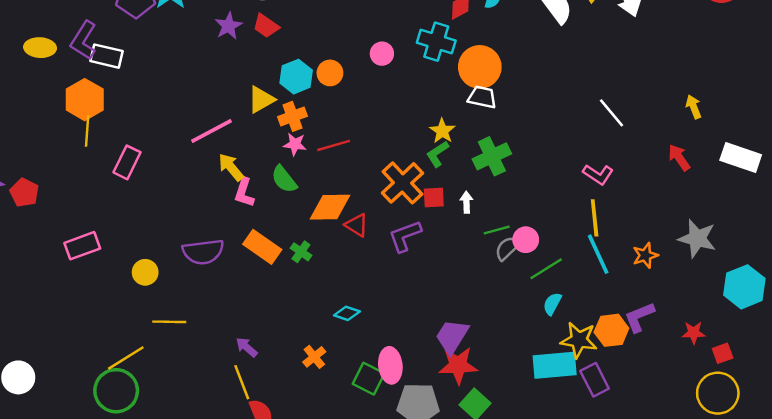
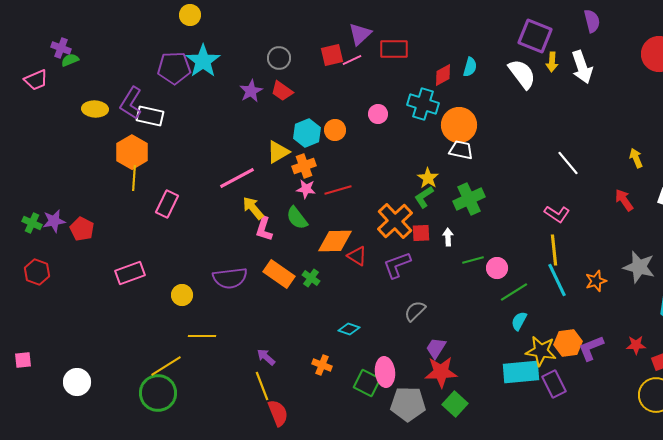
gray semicircle: (508, 248) -> (415, 311), moved
purple L-shape: (639, 317) -> (591, 348), moved
purple trapezoid: (452, 336) -> (436, 348), size x0.7
orange cross: (314, 357) -> (322, 365), turned -30

